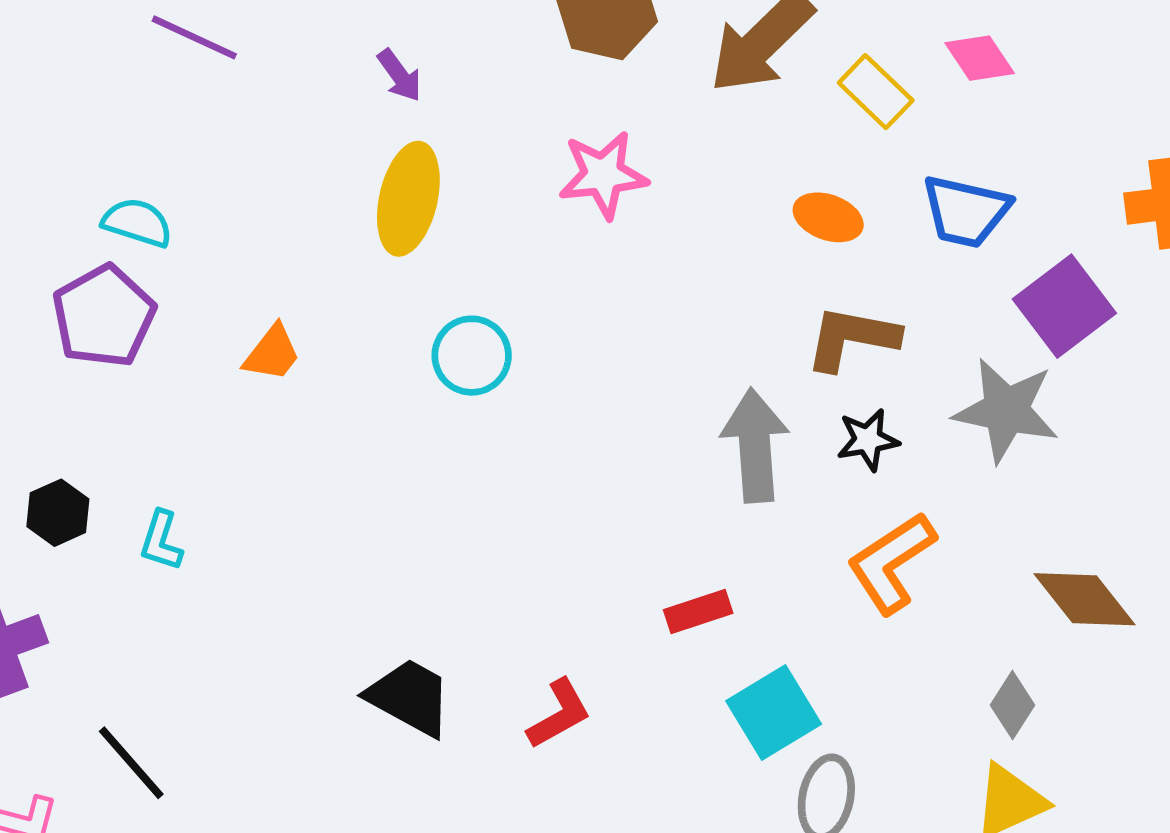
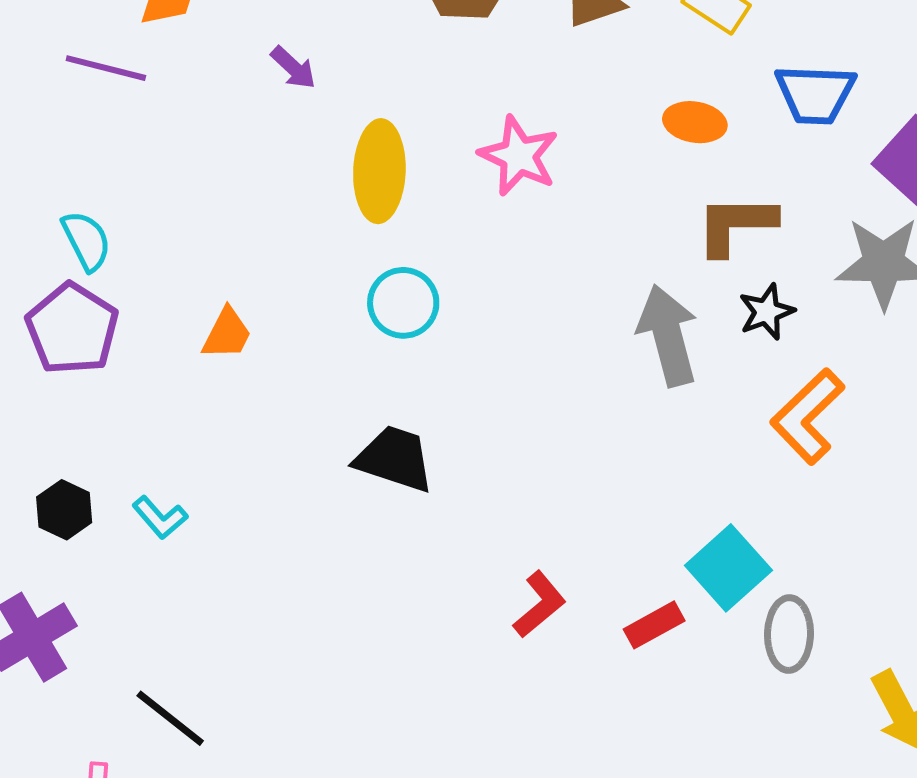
pink star: (603, 175) -> (519, 156), moved, turned -30
yellow ellipse: (408, 199) -> (379, 171), moved
cyan semicircle: (137, 223) -> (86, 241), turned 56
cyan L-shape: (161, 541) -> (160, 517), turned -48
red rectangle: (698, 611) -> (654, 625), moved
black trapezoid: (410, 697) -> (395, 459), moved

